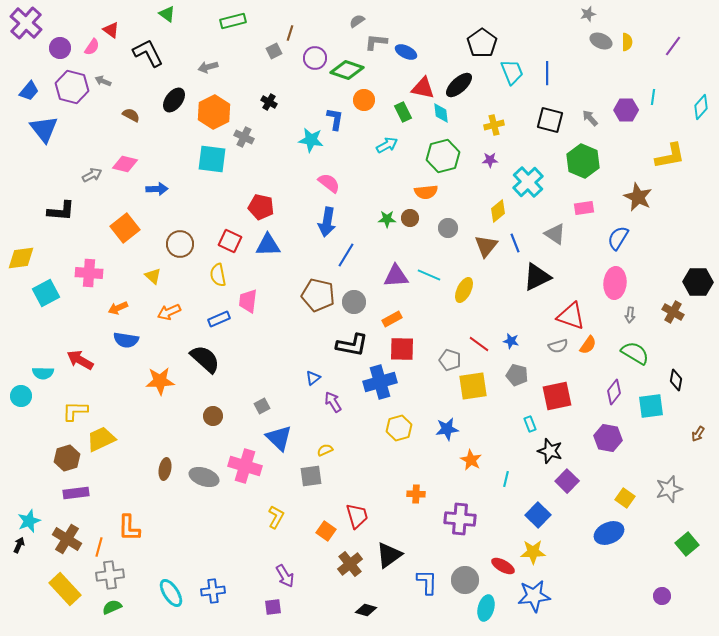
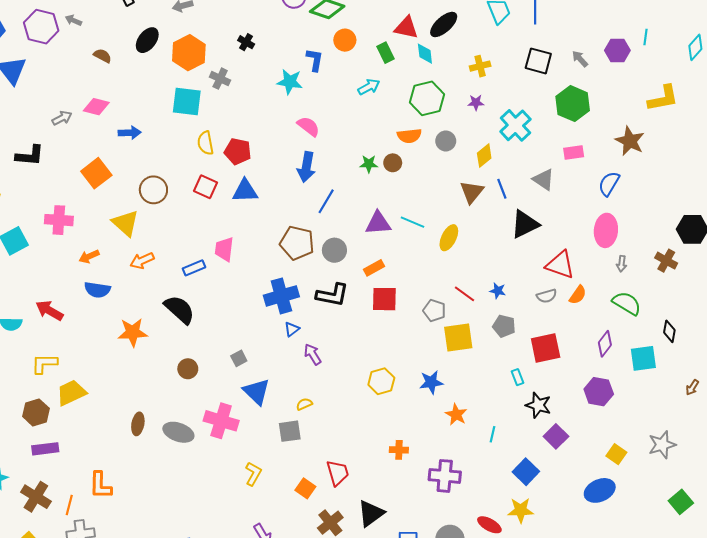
gray circle: (448, 228) -> (446, 141), moved
yellow semicircle: (218, 275) -> (205, 143), moved
yellow triangle: (153, 276) -> (125, 223), size x1.6
blue cross: (380, 382) -> (281, 296), moved

